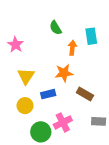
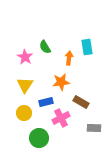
green semicircle: (55, 28) -> (45, 47), moved
pink star: (16, 45) -> (25, 57), moved
pink cross: (63, 122) -> (61, 118), moved

